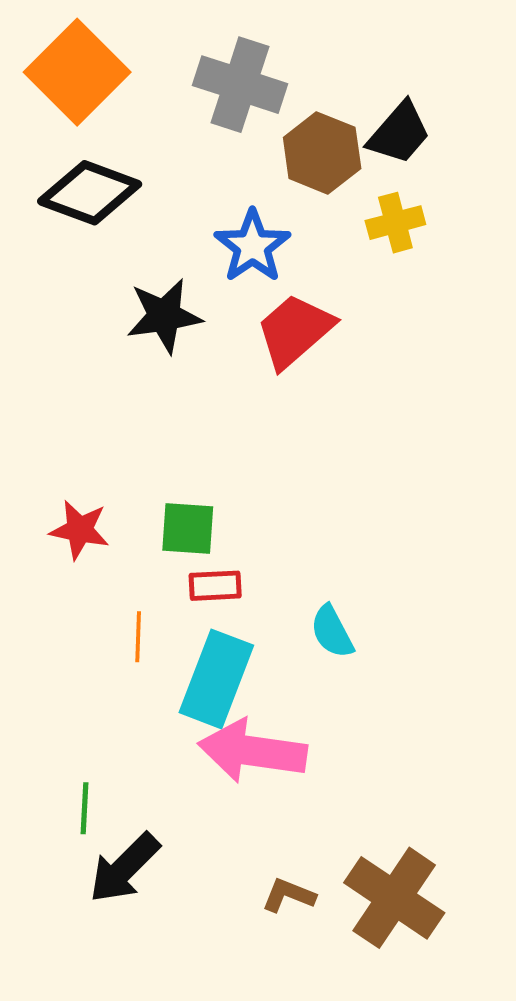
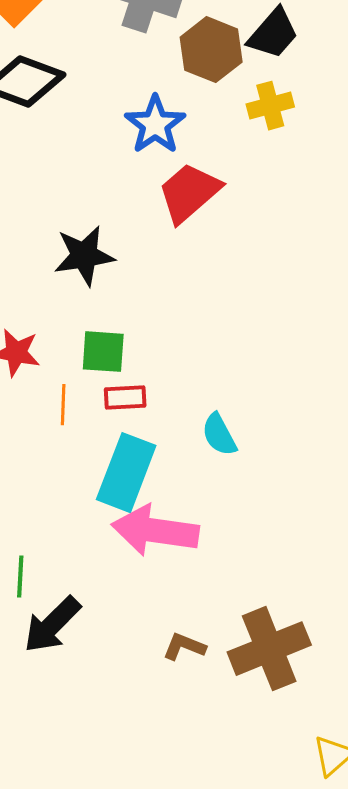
black star: (164, 316) -> (84, 256), moved
orange line: (138, 637) -> (63, 405), moved
brown cross: (394, 898) -> (269, 649), turned 34

